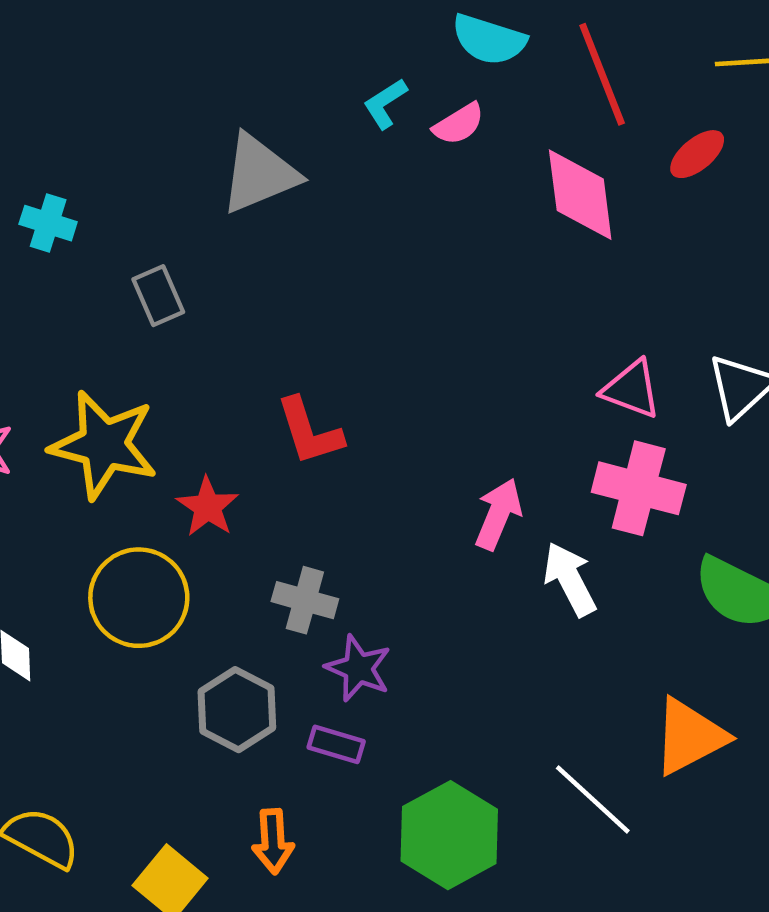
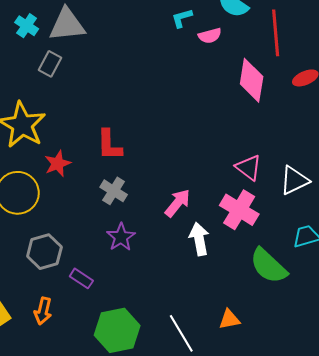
gray triangle: (259, 174) -> (67, 25), moved
gray rectangle: (158, 296) -> (50, 64), moved, turned 35
gray cross: (305, 600) -> (114, 191), moved
purple star: (358, 668) -> (121, 237), moved
orange triangle: (690, 737) -> (229, 319), size x0.6

